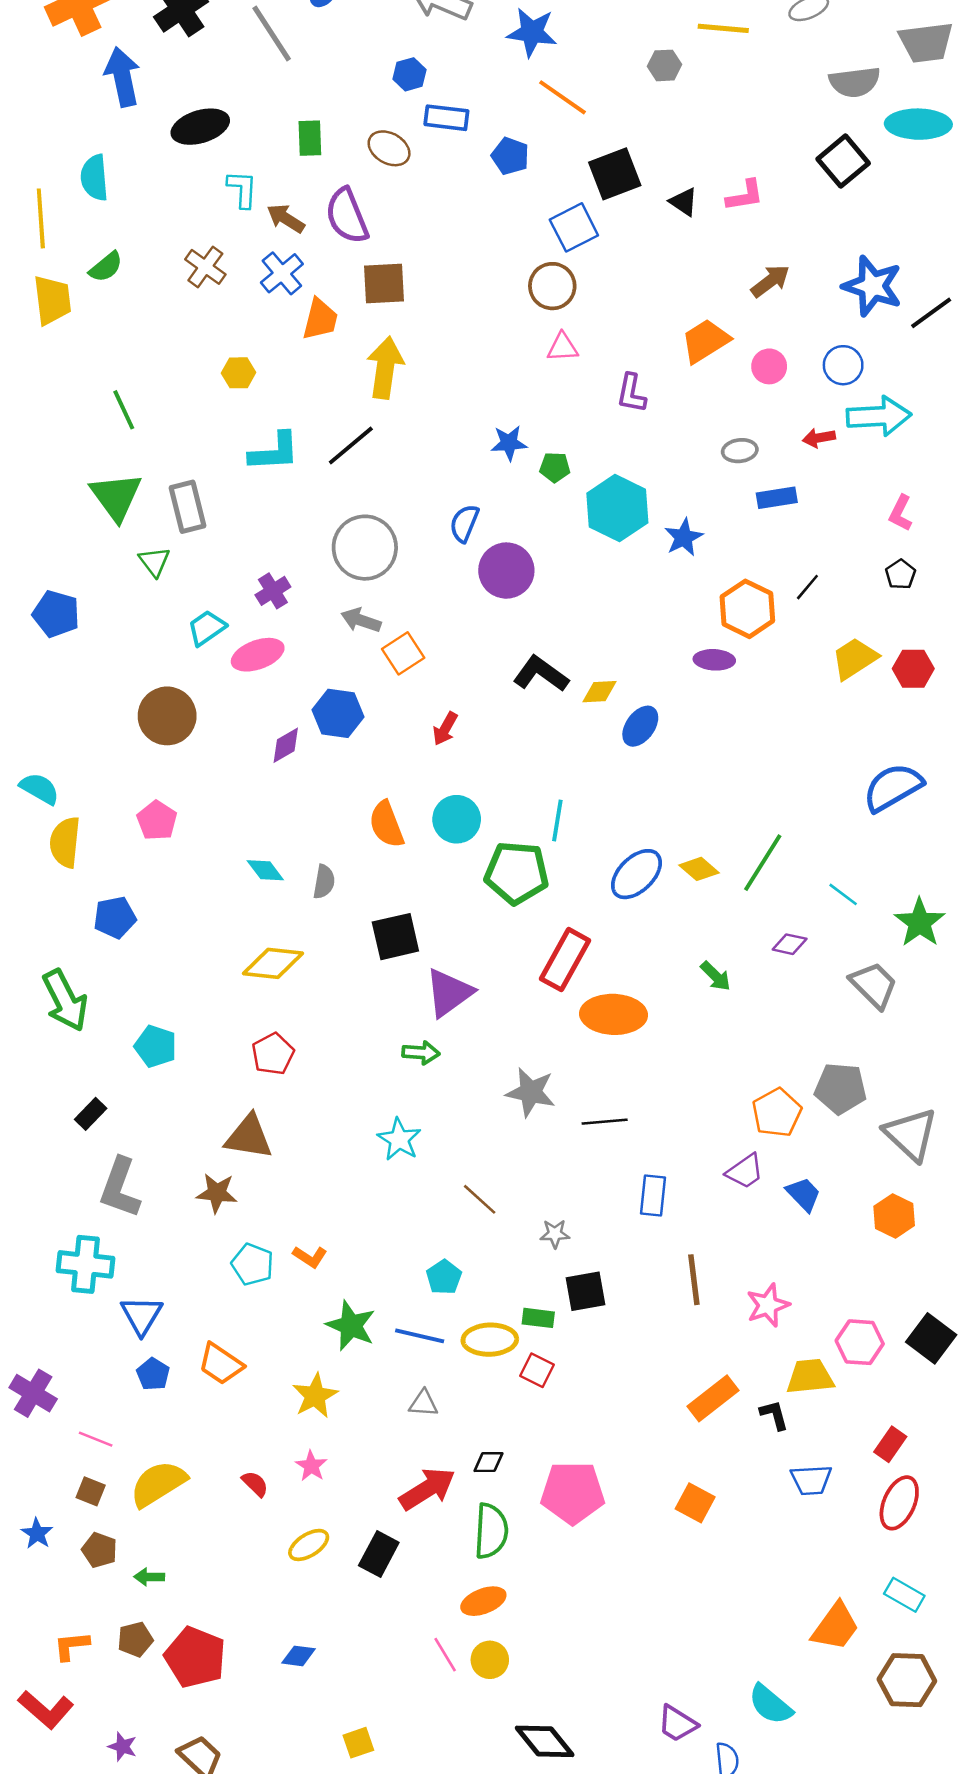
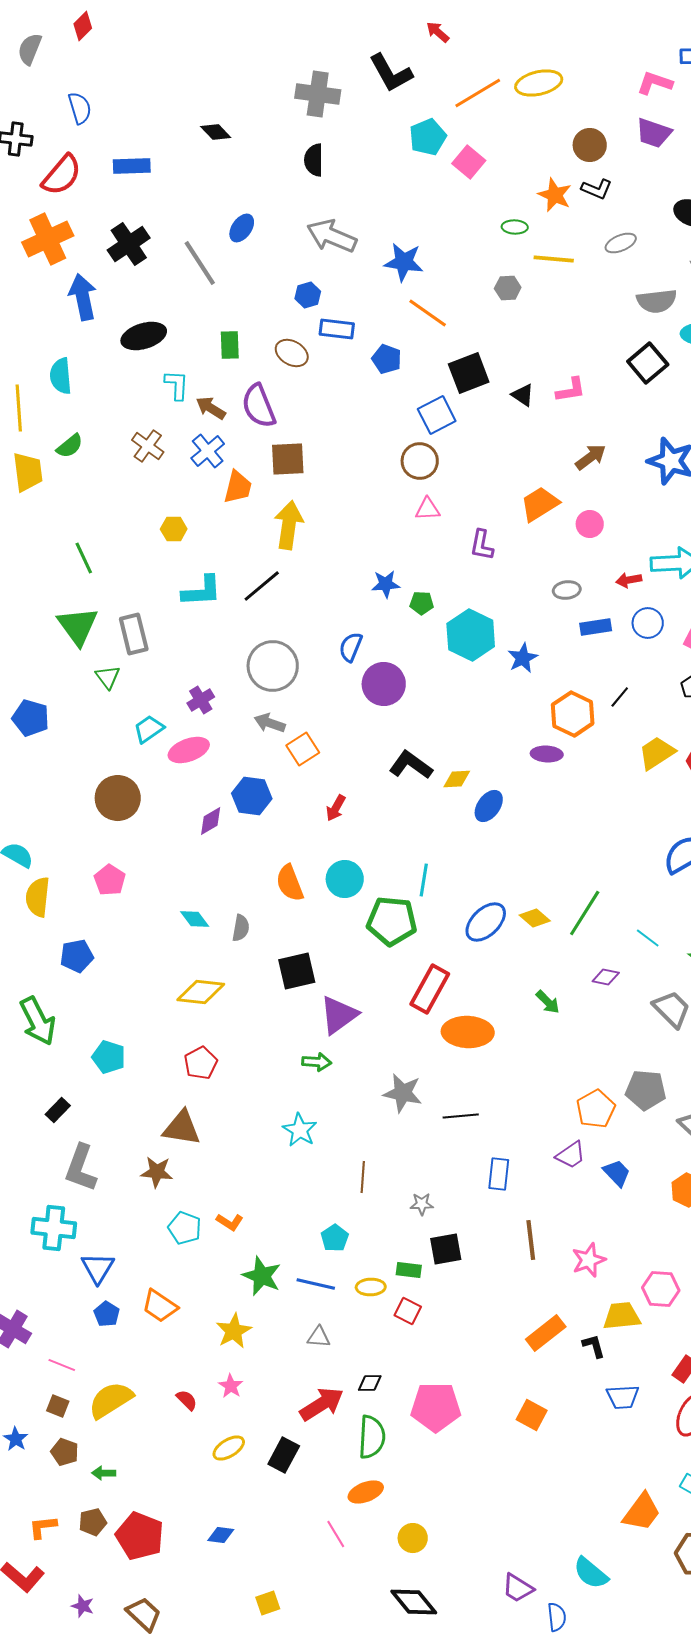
blue circle: (843, 365) -> (648, 623), moved
brown line: (480, 1199) -> (363, 1177), turned 52
yellow ellipse: (490, 1340) -> (371, 1287), size x0.7
yellow circle: (490, 1660) -> (413, 1538), moved

